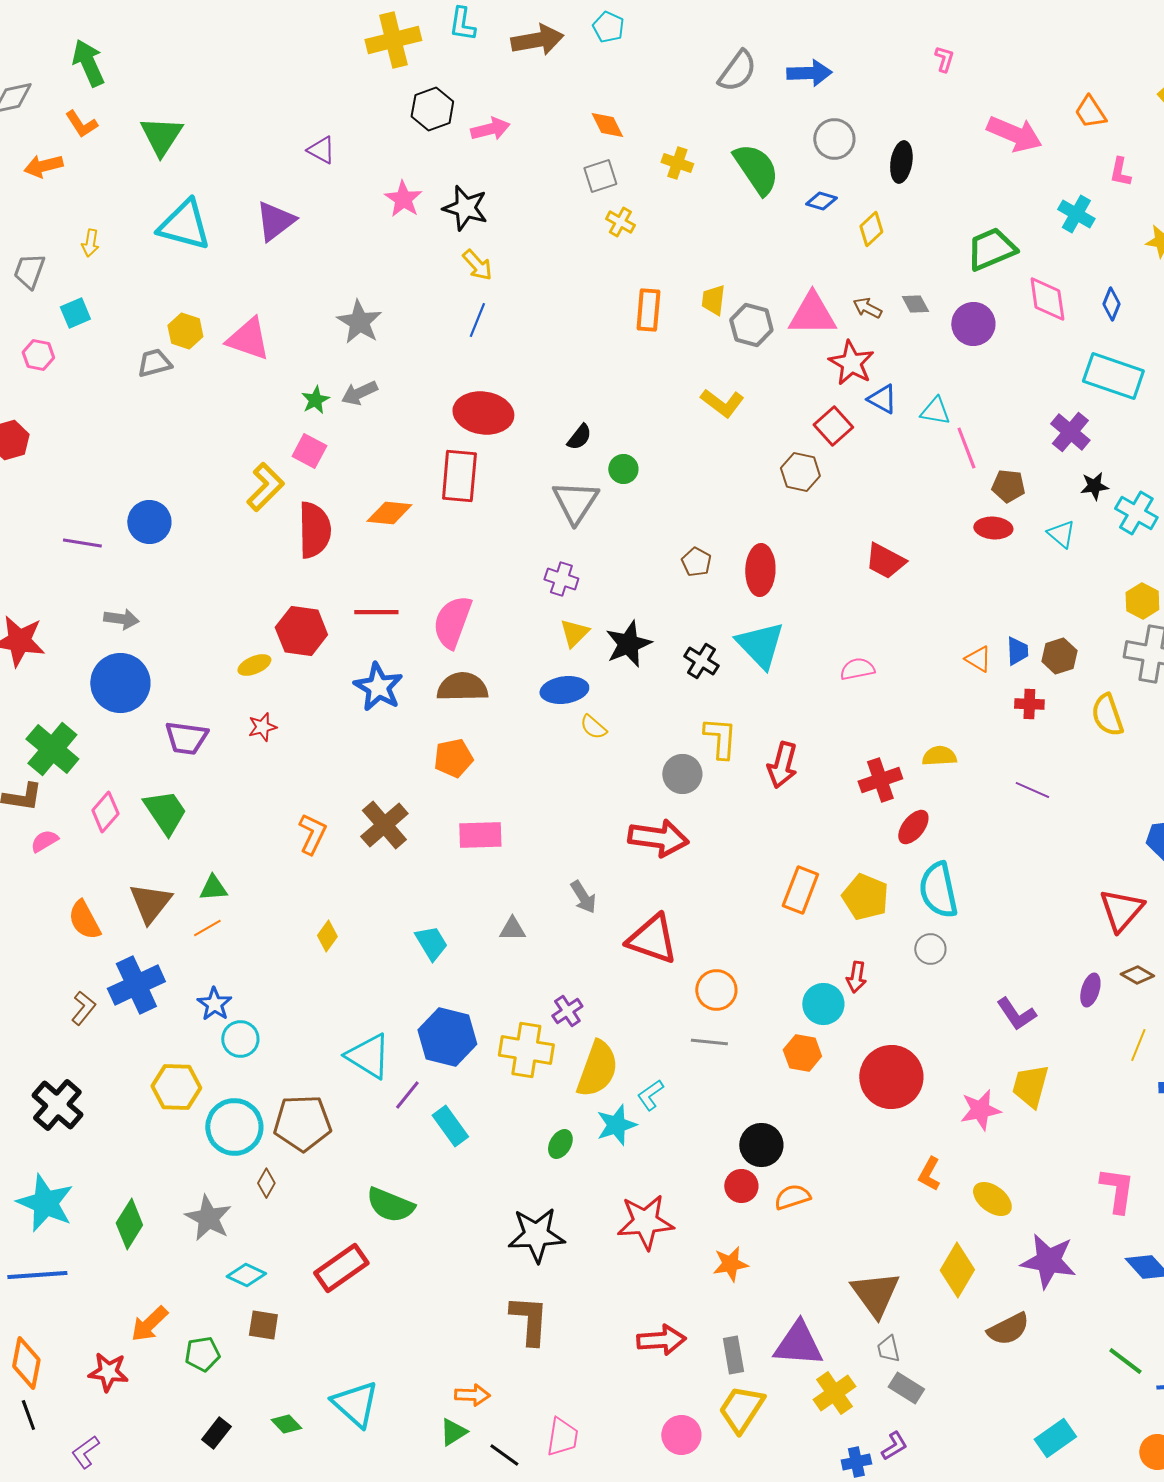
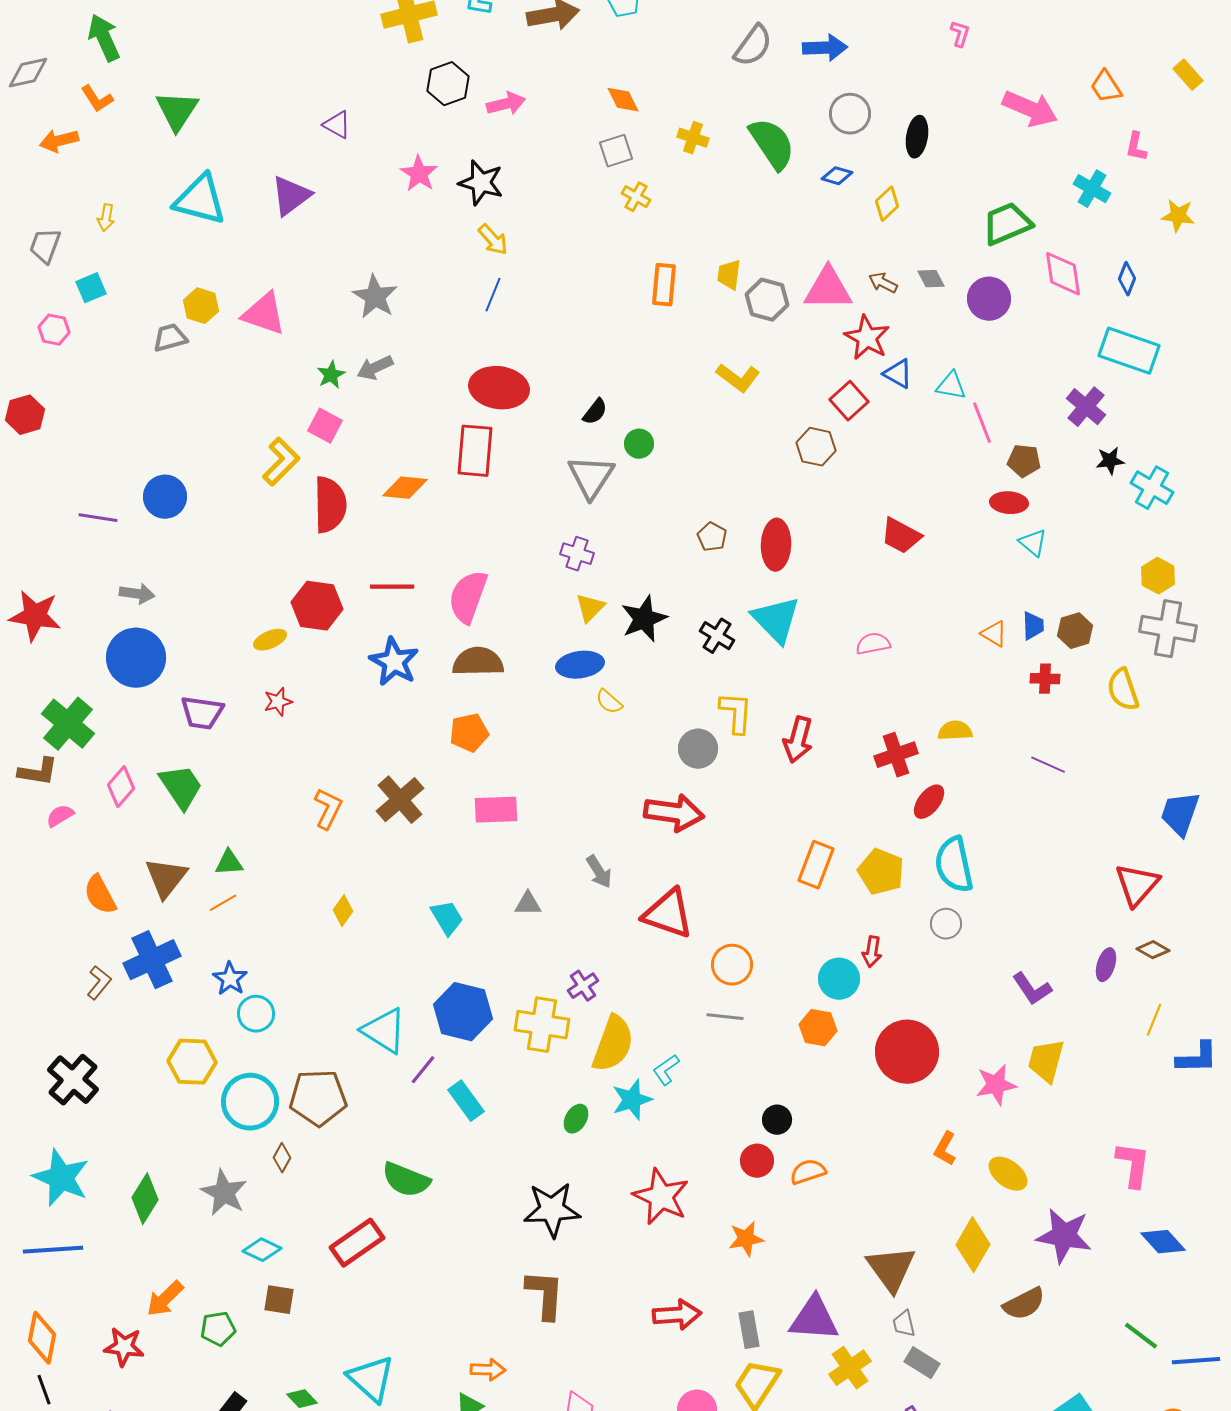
cyan triangle: (1061, 534) -> (1033, 543), moved
black circle: (761, 1145) -> (777, 1120), size x0.7
red star: (645, 1222) -> (661, 1197), turned 30

